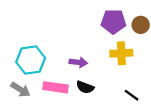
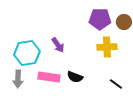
purple arrow: (78, 62) -> (58, 45), moved, turned 49
gray arrow: (20, 90) -> (18, 79), turned 60

